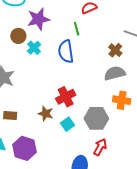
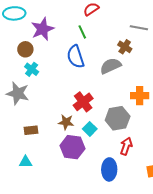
cyan cross: (34, 48) -> (32, 69), moved
gray semicircle: (115, 73) -> (111, 66), moved
purple hexagon: (24, 148) -> (72, 147), moved

